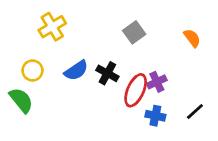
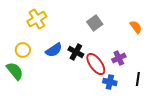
purple cross: (157, 82) -> (119, 58), moved
red ellipse: (136, 90) -> (96, 64), turned -60
black line: (195, 111) -> (138, 79), turned -40

